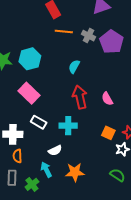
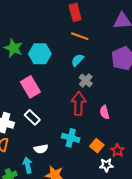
gray cross: (88, 36) -> (86, 80), moved
cyan semicircle: (74, 66) -> (77, 60), moved
cyan cross: (68, 126) -> (71, 138), moved

